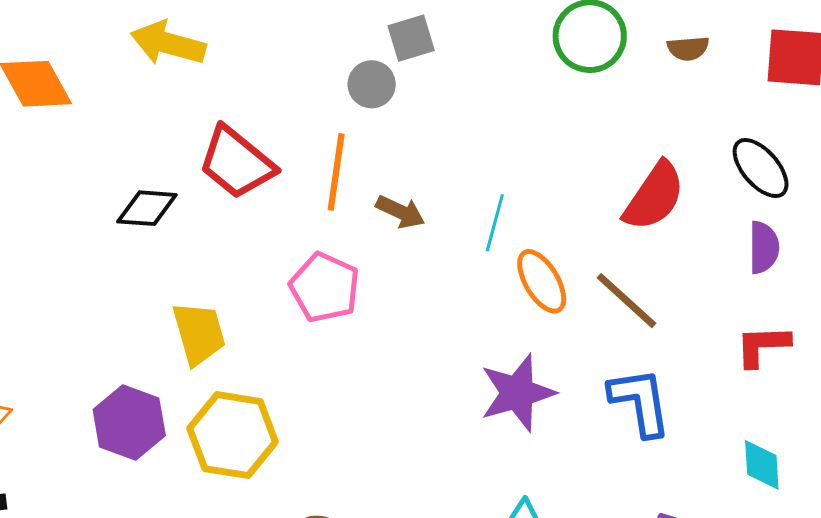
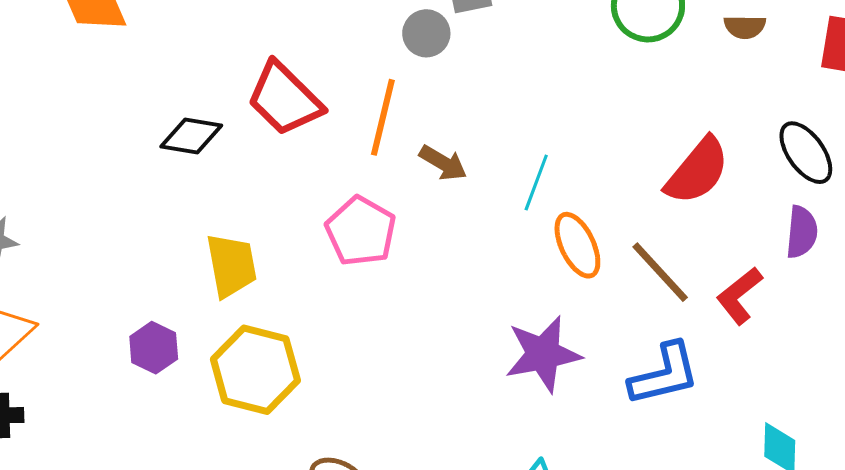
red L-shape: (763, 346) -> (739, 296), moved, turned -42
blue L-shape: (640, 402) -> (664, 374), turned 80
purple hexagon: (129, 422) -> (154, 348), size x0.7

